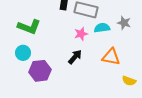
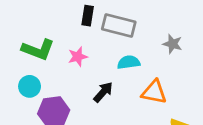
cyan semicircle: (102, 28) -> (129, 62), moved
pink star: (81, 34) -> (78, 57), moved

